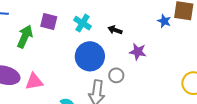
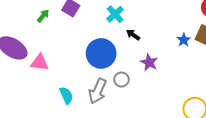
cyan cross: (82, 23) -> (115, 14), moved
green arrow: (25, 36) -> (43, 16), size x0.6

